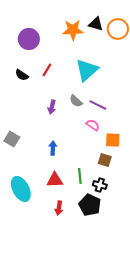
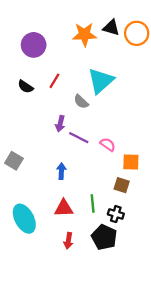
gray semicircle: (76, 101) -> (81, 102), moved
purple line: (98, 105) -> (79, 138), moved

